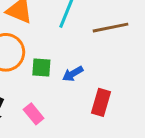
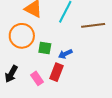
red rectangle: (101, 102) -> (57, 72), moved

